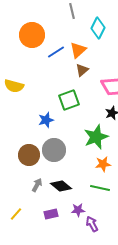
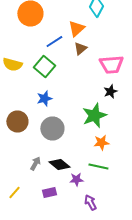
blue line: (56, 52) -> (54, 42), moved
green square: (69, 100) -> (44, 66), moved, turned -30
brown circle: (29, 155) -> (17, 122), moved
purple star: (78, 210) -> (76, 180), moved

